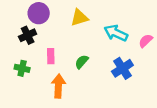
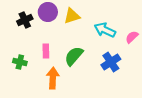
purple circle: (39, 13) -> (48, 12), moved
black cross: (28, 35) -> (25, 20), moved
green semicircle: (82, 62) -> (74, 56), size x1.5

